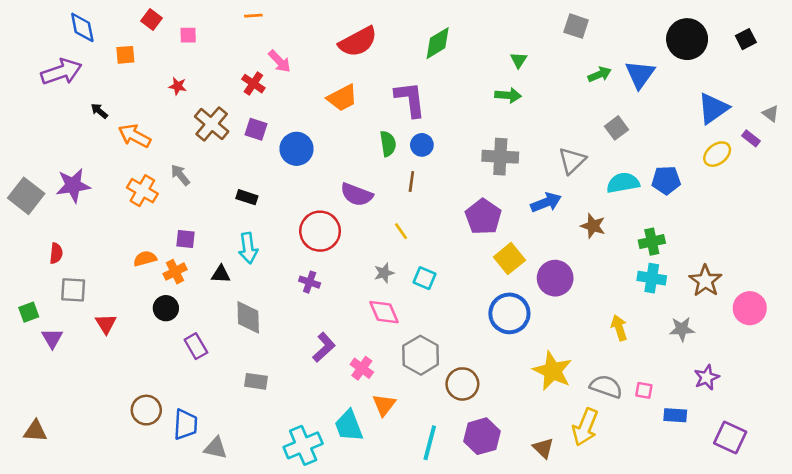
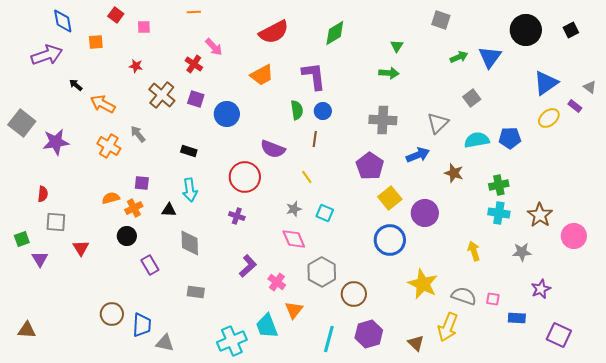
gray square: (26, 196) -> (22, 123), moved

